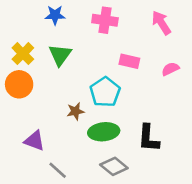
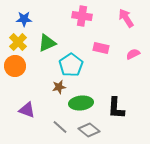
blue star: (55, 15) -> (24, 19), moved
green triangle: (60, 55) -> (47, 43), turned 30
cyan pentagon: (105, 92) -> (71, 65), moved
gray line: (58, 170) -> (60, 127), moved

